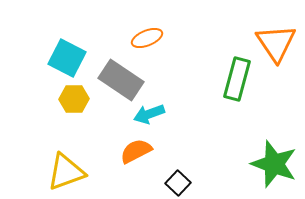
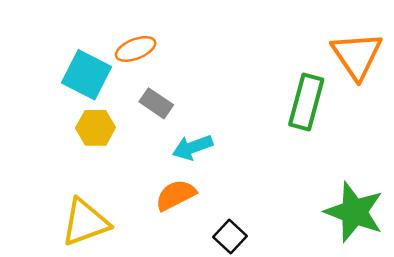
orange ellipse: (147, 38) -> (136, 49), moved
gray rectangle: (121, 80) -> (156, 103), size x0.6

